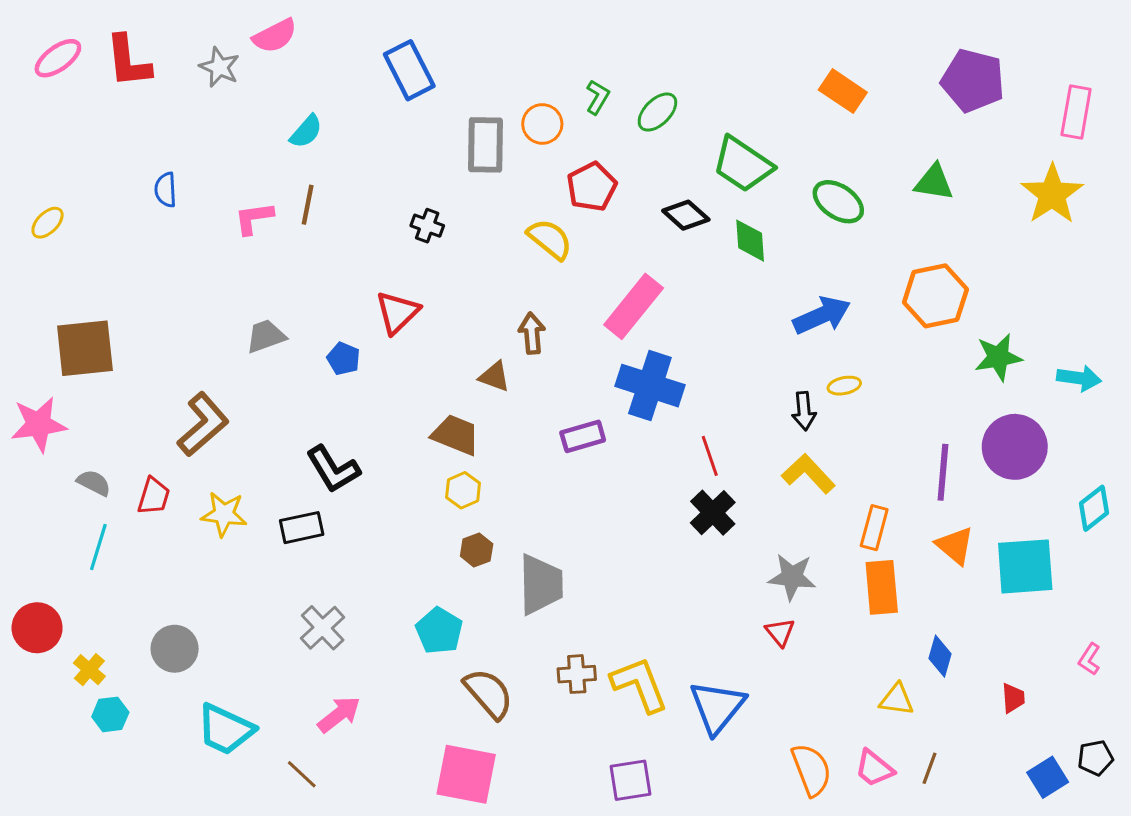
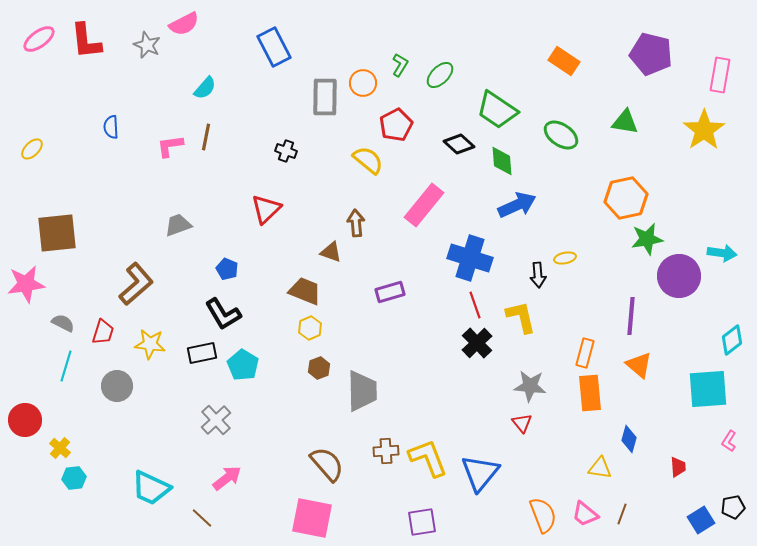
blue arrow: (822, 315) -> (517, 205), moved
green star: (998, 357) -> (647, 239), moved
blue pentagon: (344, 359) -> (227, 269), moved
blue cross: (650, 386) -> (470, 258), moved
purple circle: (1015, 447) -> (679, 276), moved
yellow L-shape: (808, 474) -> (521, 317), moved, turned 30
cyan square: (1025, 566) -> (708, 389), moved
cyan pentagon: (439, 631) -> (243, 365), moved
gray circle: (175, 649) -> (117, 386), moved

